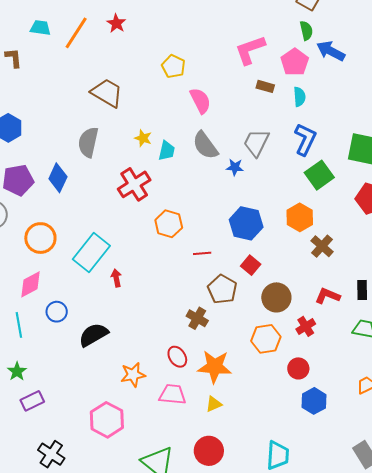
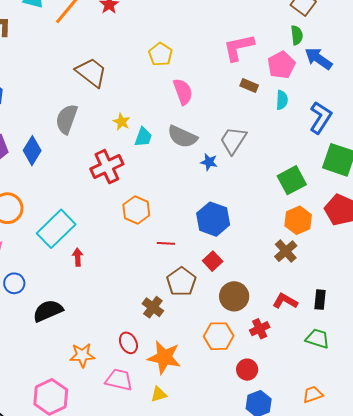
blue L-shape: (305, 139) -> (321, 118), moved
gray semicircle: (205, 145) -> (182, 137), turned -36
orange hexagon: (300, 217) -> (298, 220), moved

